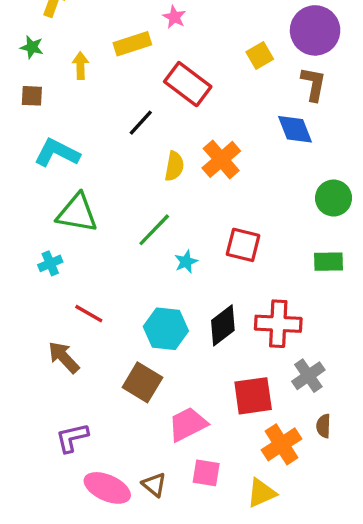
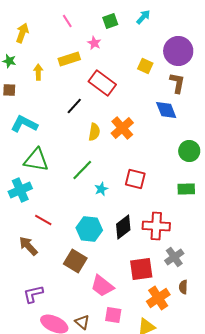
yellow square: (260, 56) -> (145, 66), turned -35
cyan cross: (50, 263) -> (20, 190), size x1.6
pink trapezoid: (188, 424) -> (102, 286), turned -115

